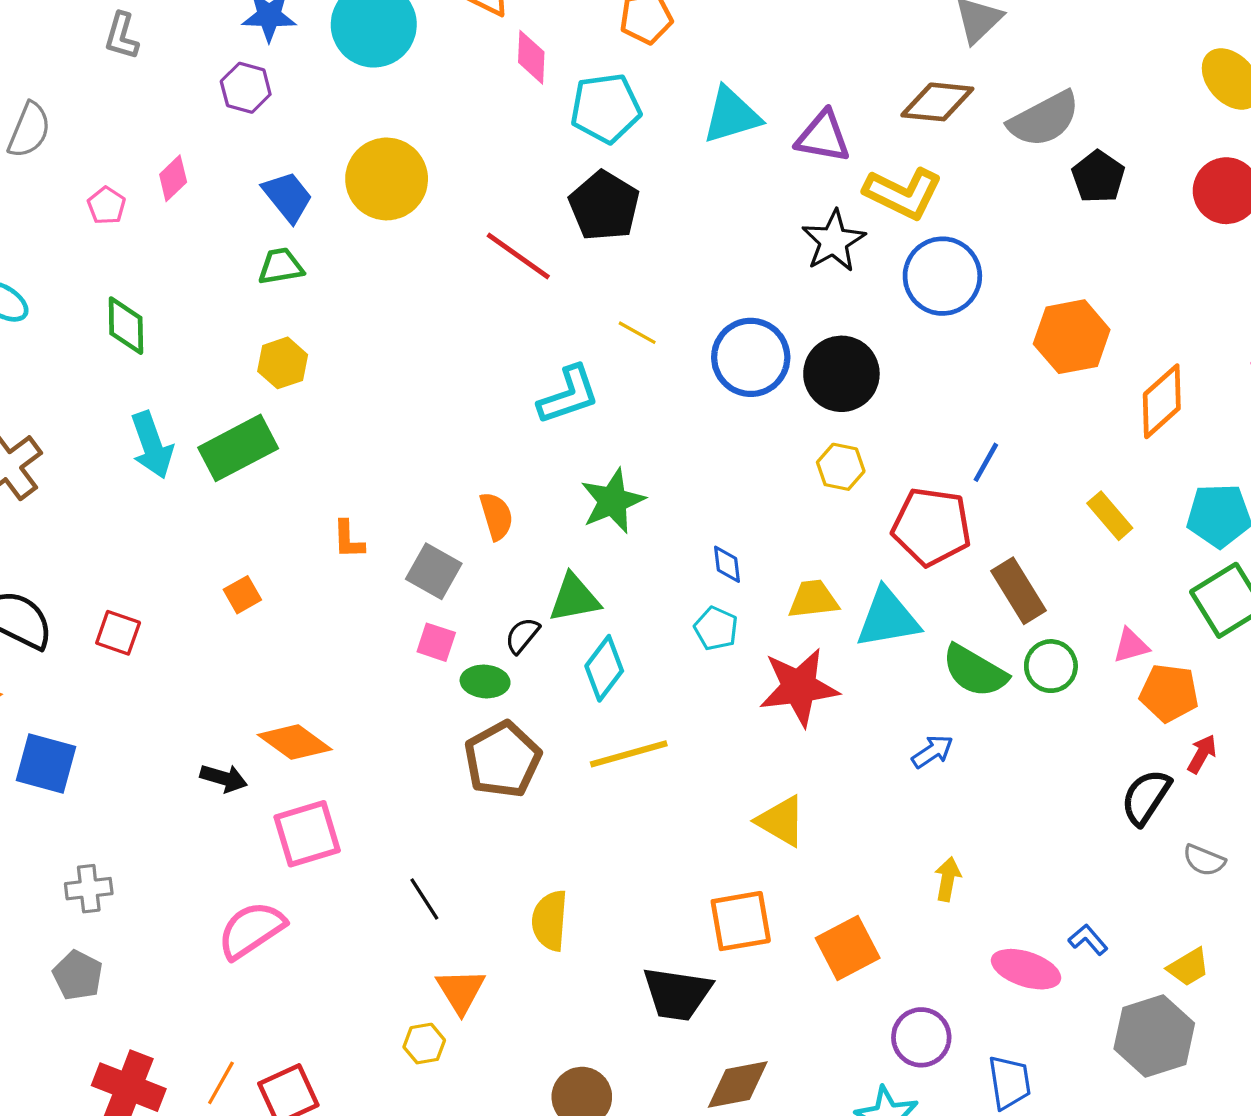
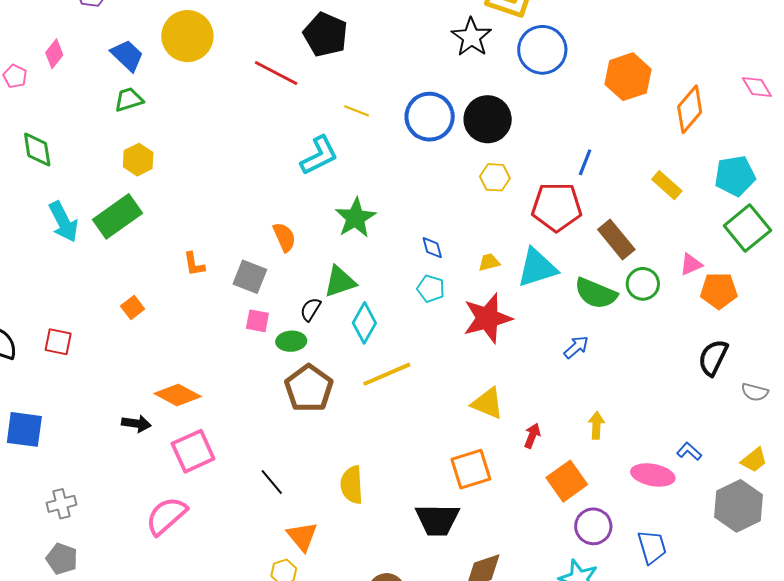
yellow trapezoid: (813, 599) -> (489, 262), size x0.7
red arrow: (1202, 754) -> (532, 436), moved
orange square: (848, 948) -> (567, 481), moved

